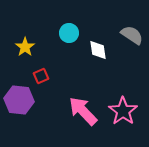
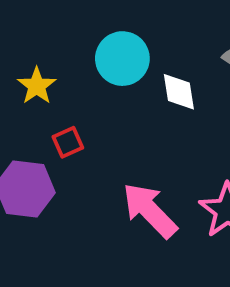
cyan circle: (69, 33) -> (122, 59), size x1.4

